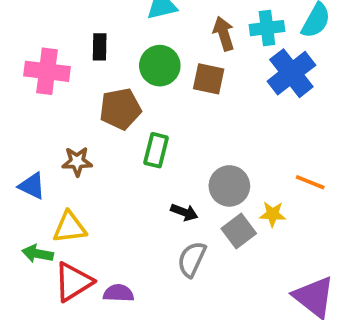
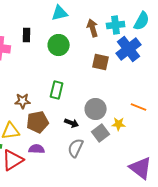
brown square: (209, 79) -> (101, 62), moved
brown pentagon: (120, 109) -> (38, 122), moved
brown star: (77, 162) -> (23, 101), moved
purple semicircle: (118, 293) -> (37, 149), moved

